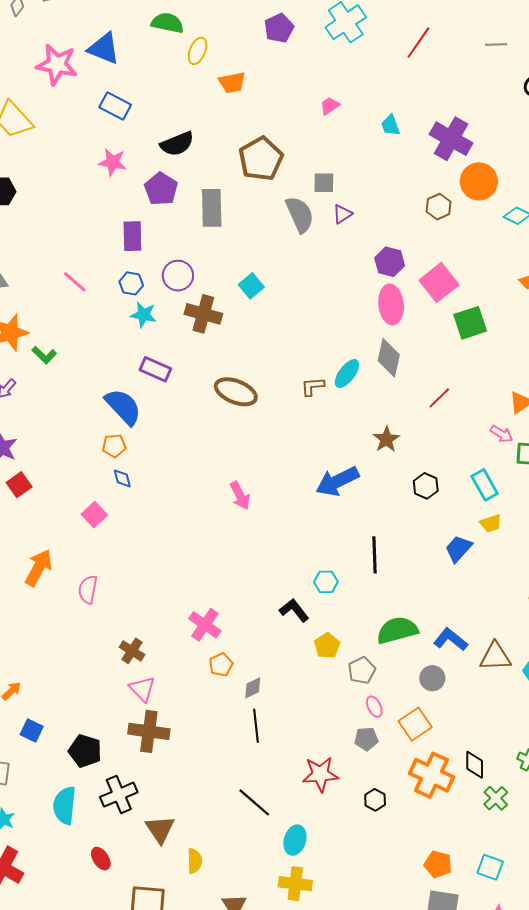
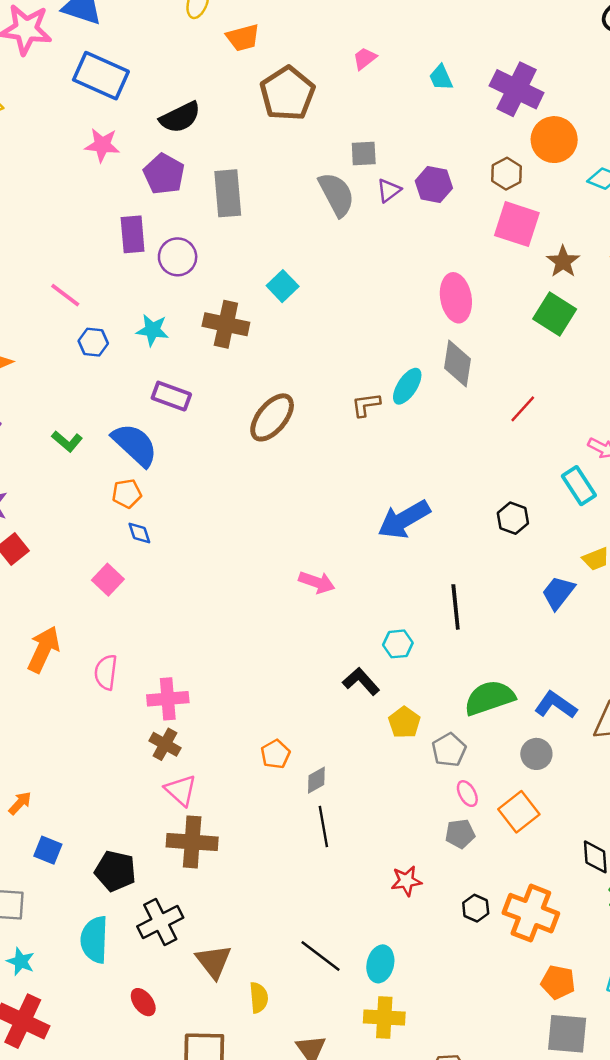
blue rectangle: (115, 106) -> (101, 76), size x1.4
brown pentagon: (261, 159) -> (287, 93), moved
purple hexagon: (390, 262) -> (434, 184), moved
purple circle: (178, 276) -> (178, 257), moved
blue hexagon: (131, 283) -> (93, 342), moved
pink square: (439, 283) -> (517, 224), moved, turned -30
green square: (470, 323) -> (555, 314), turned -36
green L-shape: (44, 355) -> (67, 441), moved
brown ellipse: (236, 392) -> (272, 417), turned -69
brown star: (386, 439) -> (563, 262), moved
cyan rectangle: (485, 485) -> (579, 486), moved
pink arrow: (240, 496) -> (317, 582), moved, turned -40
pink cross: (205, 625) -> (168, 699), moved, turned -36
red star: (320, 774) -> (406, 881), size x0.7
orange cross: (431, 775) -> (531, 913), moved
black line: (254, 802) -> (320, 956), moved

